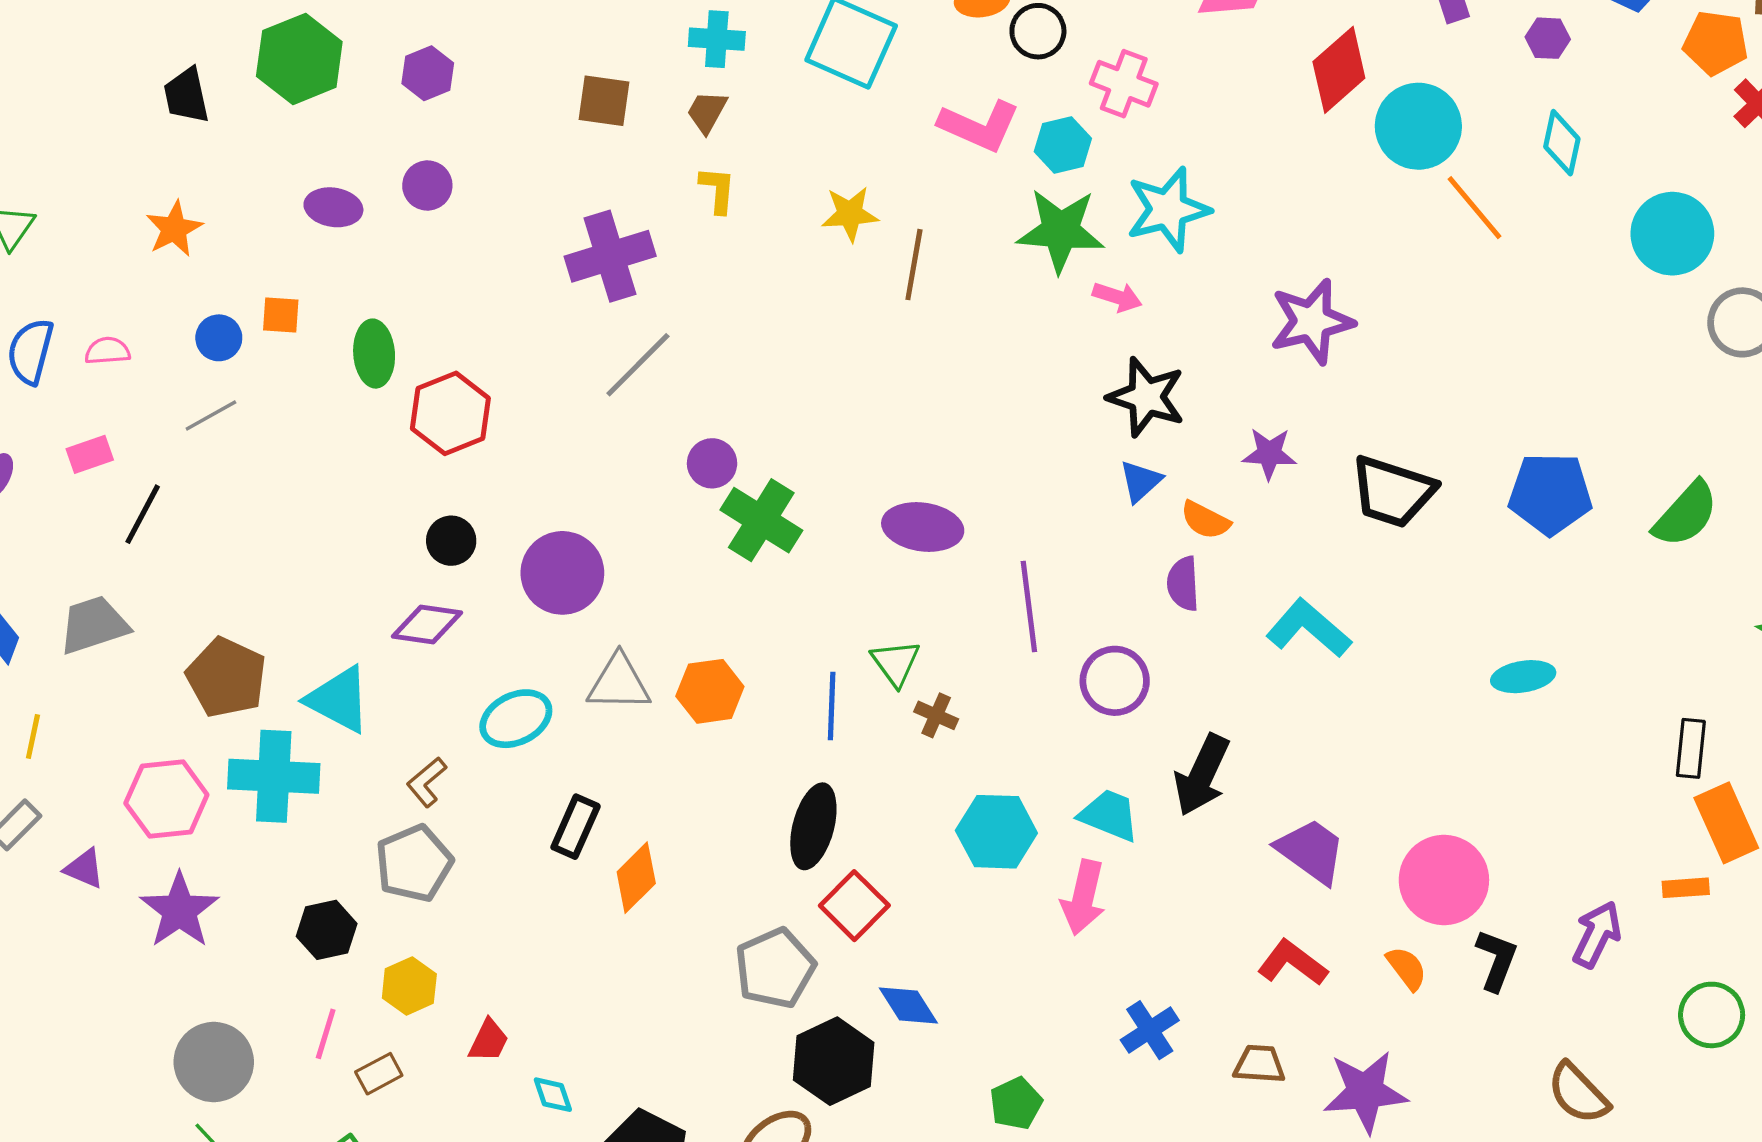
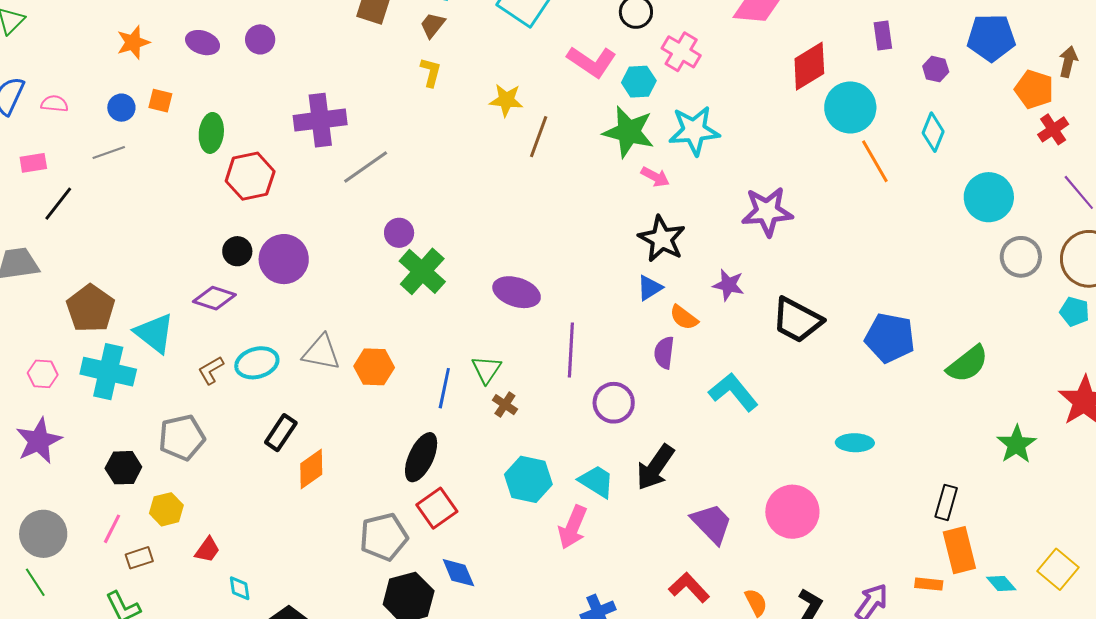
orange star: (174, 229) -> (133, 42), moved
purple cross: (610, 256) -> (320, 120), moved
purple circle: (562, 573) -> (284, 259), moved
brown L-shape: (427, 782) -> (211, 370), moved
pink hexagon: (166, 799) -> (43, 374), size x0.6
pink circle: (1444, 880) -> (792, 512), moved

